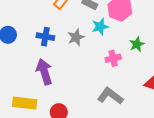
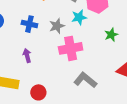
pink cross: (113, 58) -> (71, 48), moved, size x1.6
purple arrow: (44, 72) -> (27, 56), size x0.6

